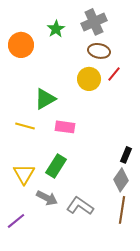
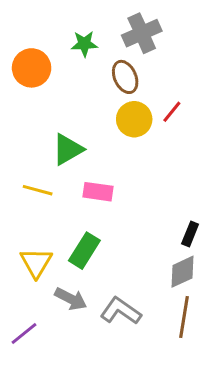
green star: (56, 29) -> (84, 44), turned 30
brown ellipse: (99, 51) -> (125, 77), moved, turned 55
gray diamond: (121, 180) -> (182, 272), turned 30

